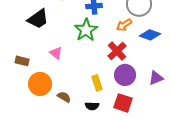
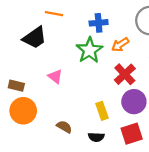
orange arrow: (124, 25) -> (120, 45), moved
orange circle: (40, 84) -> (23, 111), moved
red square: (123, 103) -> (132, 134), turned -36

